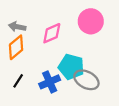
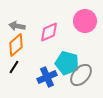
gray ellipse: (86, 80) -> (81, 75), turned -75
black line: (18, 81) -> (14, 67), moved

